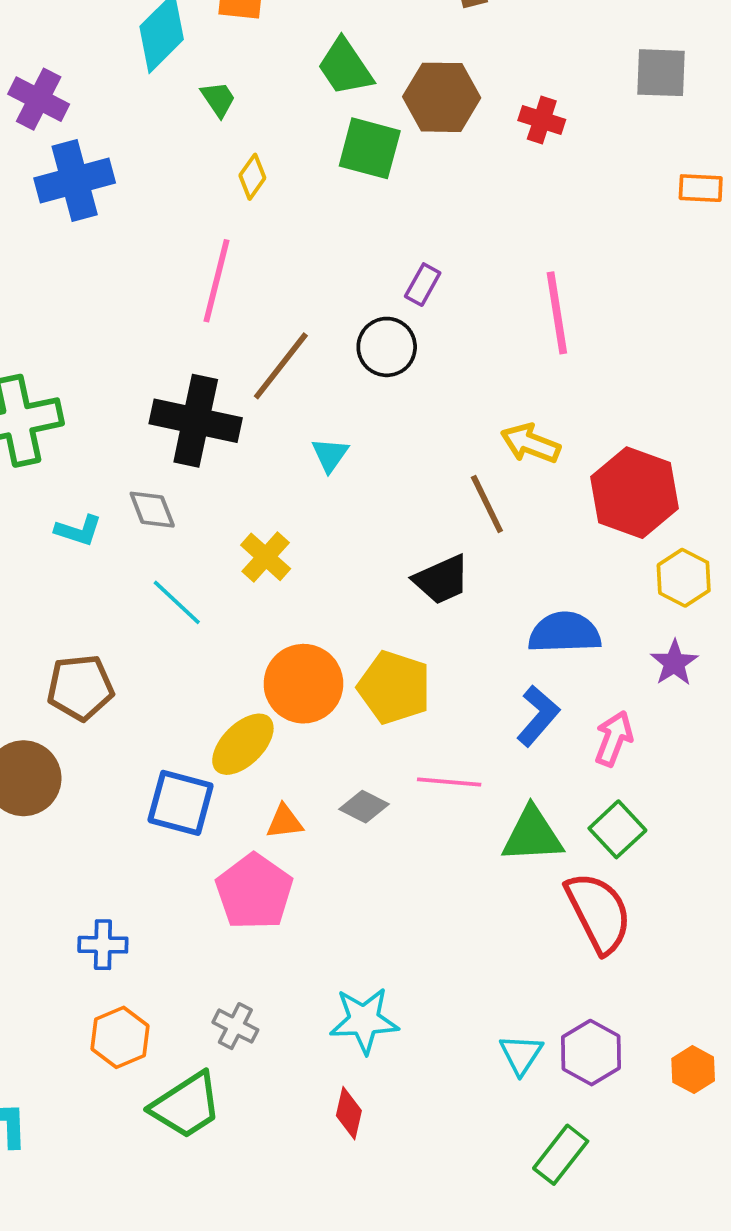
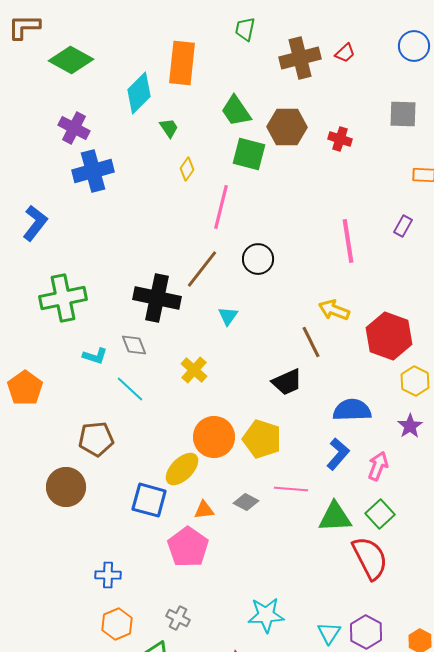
pink line: (216, 281) -> (221, 207), moved
purple rectangle: (423, 285) -> (403, 226), moved
cyan line: (177, 602) -> (130, 389), moved
cyan star: (364, 1020) -> (266, 615), moved

